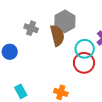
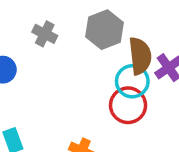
brown semicircle: (57, 36) -> (140, 56), moved

